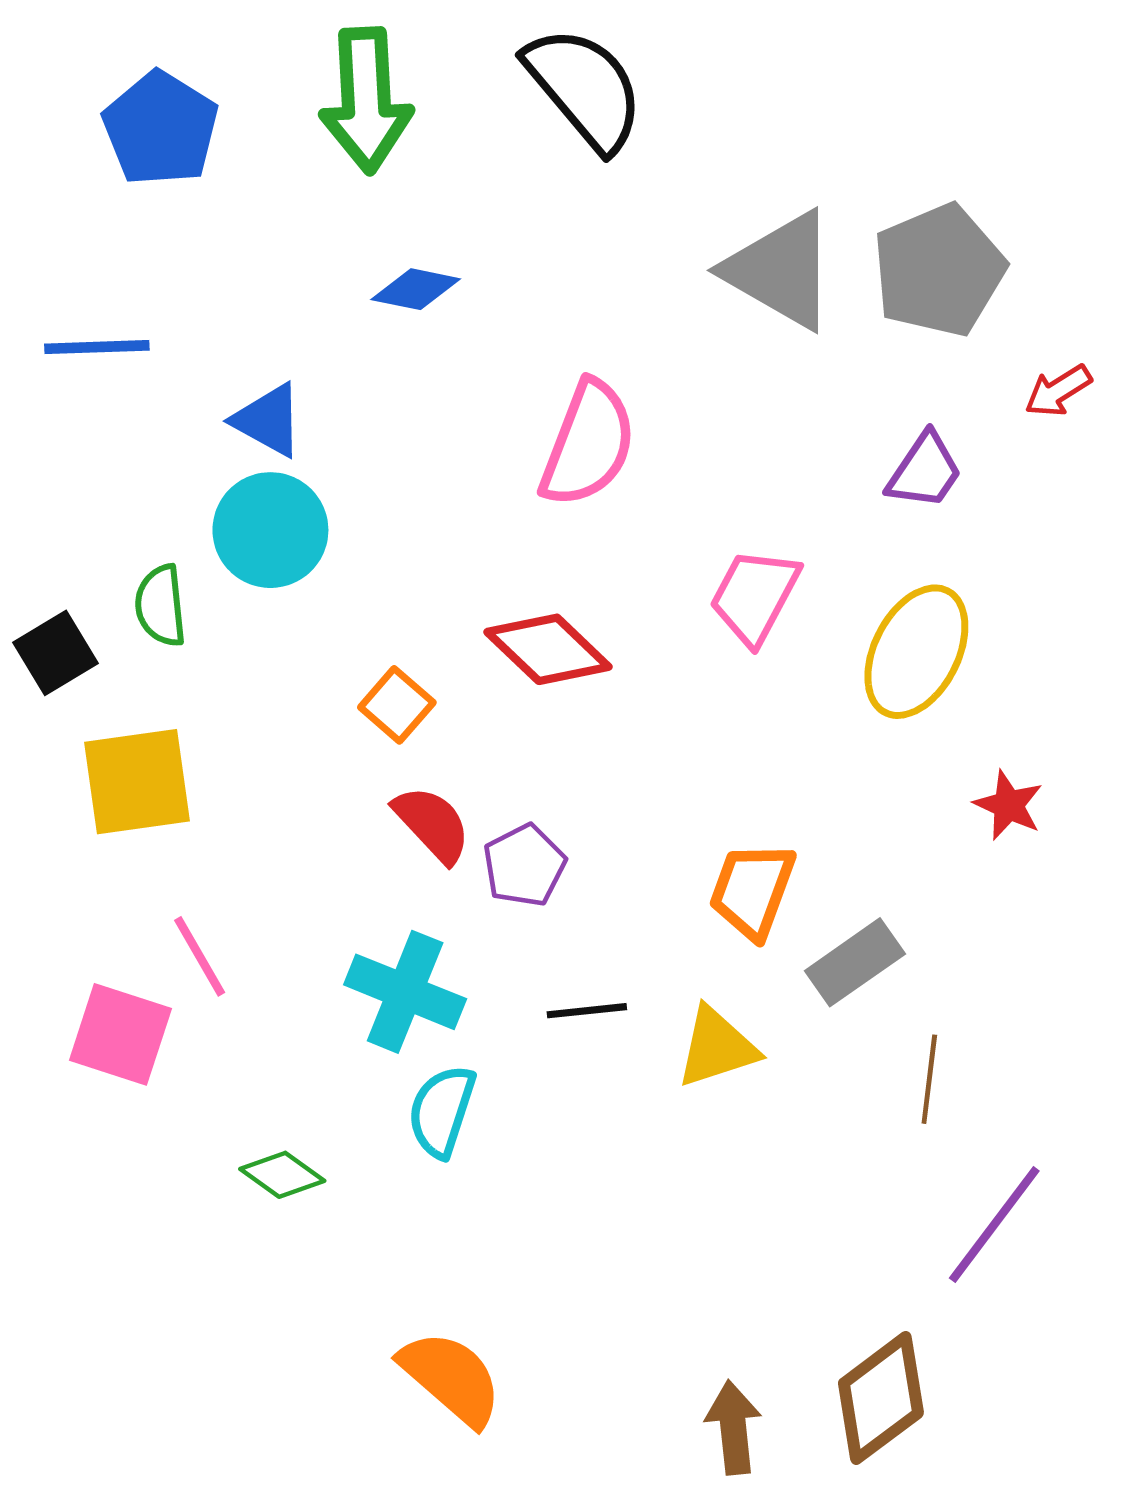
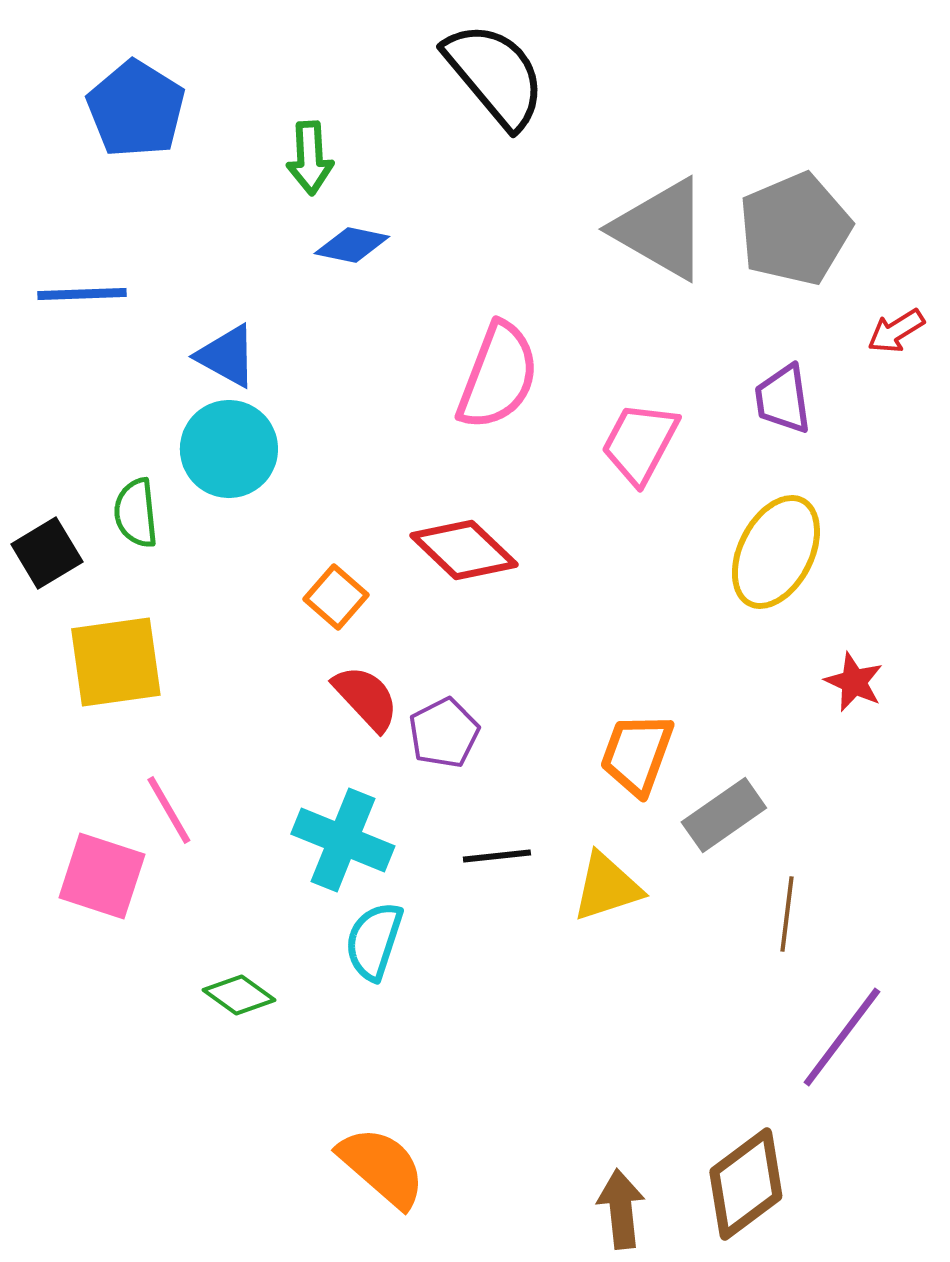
green arrow: (366, 100) -> (310, 158), moved, size x0.6
purple trapezoid: (925, 471) -> (783, 399), turned 138
pink trapezoid: (755, 596) -> (640, 443), moved

